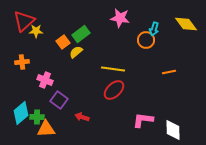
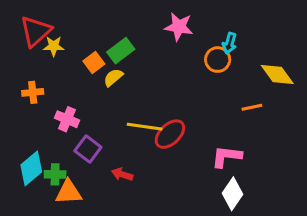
yellow diamond: (186, 24) -> (277, 74), moved
yellow line: (113, 69) -> (145, 127), moved
pink L-shape: (143, 120) -> (227, 156), moved
white diamond: (173, 130) -> (233, 194), moved, turned 35

